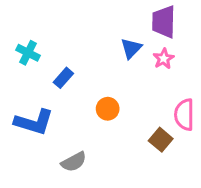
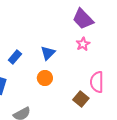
purple trapezoid: (164, 22) -> (83, 19), turned -45
blue triangle: (131, 48) -> (48, 53), moved

